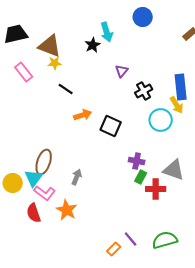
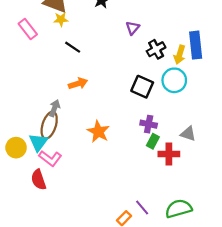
yellow arrow: (177, 105) -> (180, 55), moved, turned 48
orange arrow: (83, 115) -> (78, 83), moved
black square: (111, 126) -> (142, 87), moved
gray triangle: (174, 170) -> (188, 134), size x0.7
gray arrow: (77, 177) -> (55, 108), moved
orange star: (67, 210) -> (98, 132), moved

